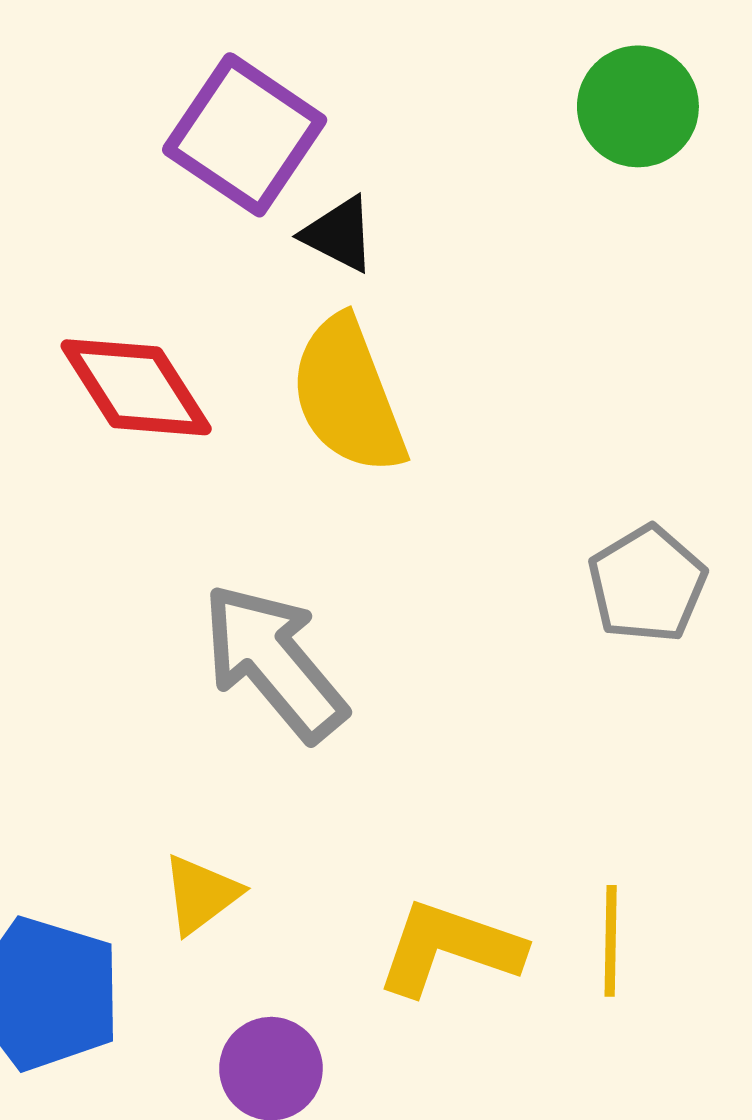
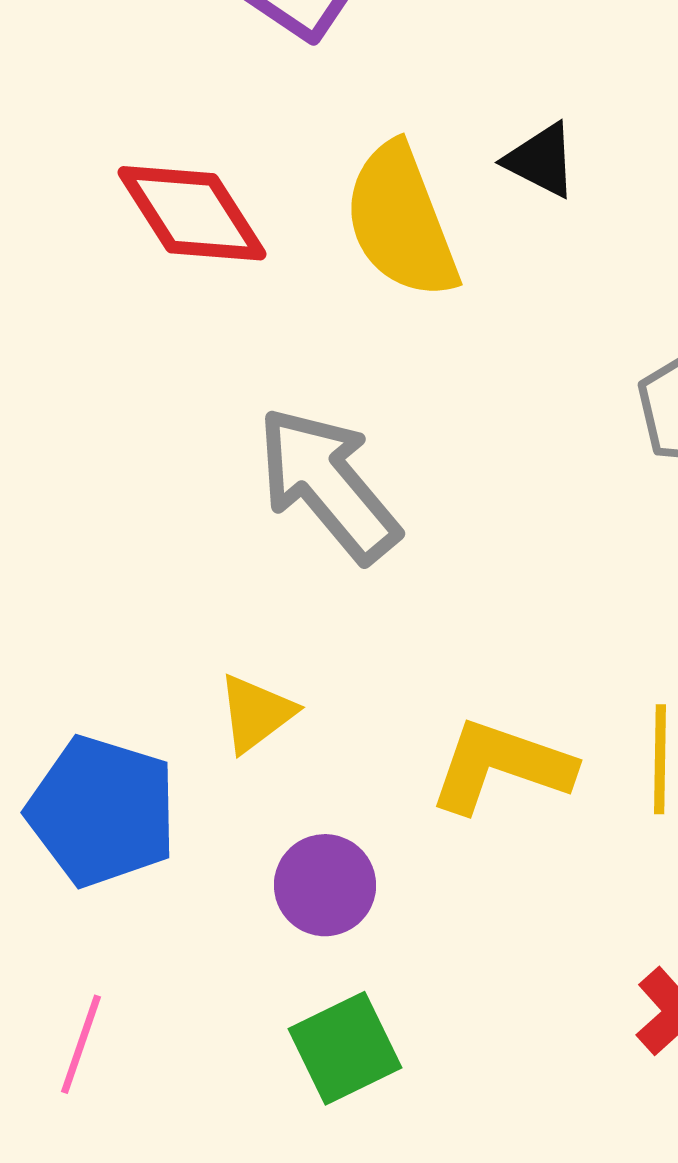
black triangle: (339, 234) -> (541, 160), moved

